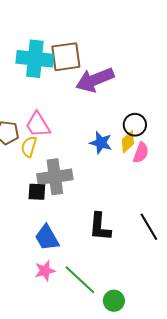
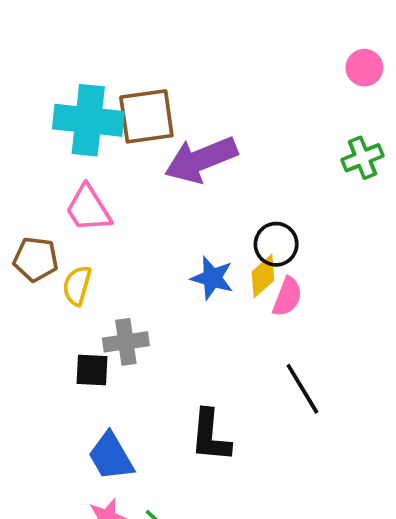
pink trapezoid: (38, 125) -> (88, 208), moved
gray cross: (55, 177) -> (126, 342), size x0.7
black line: (149, 227) -> (302, 389), moved

